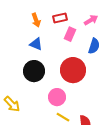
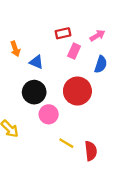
orange arrow: (36, 20) -> (15, 49), moved
pink circle: (57, 97) -> (49, 114), moved

